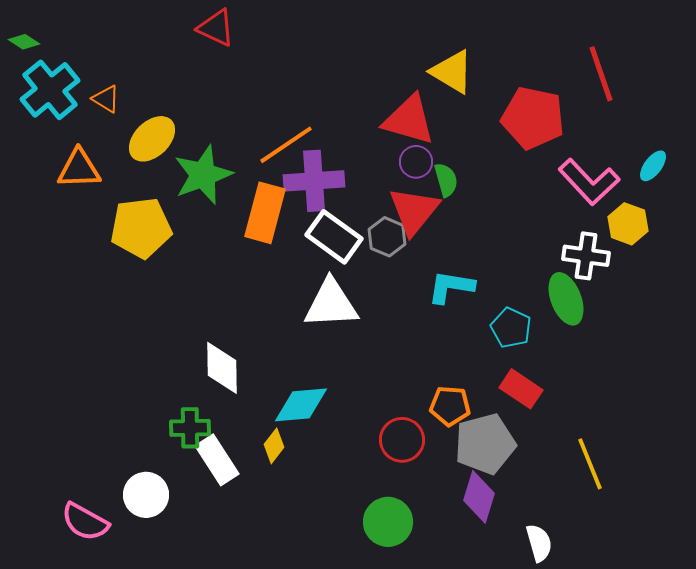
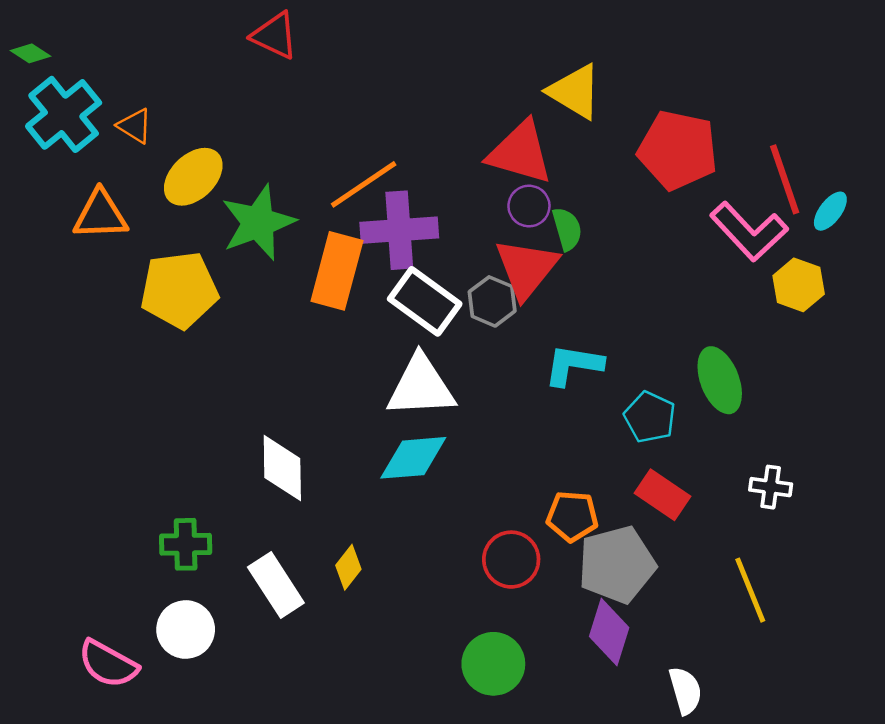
red line: (601, 74) -> (785, 179), moved
white cross: (586, 256) -> (771, 487), moved, size x0.7
cyan diamond: (301, 405) -> (413, 458), moved
green cross: (190, 428) -> (186, 544), moved

